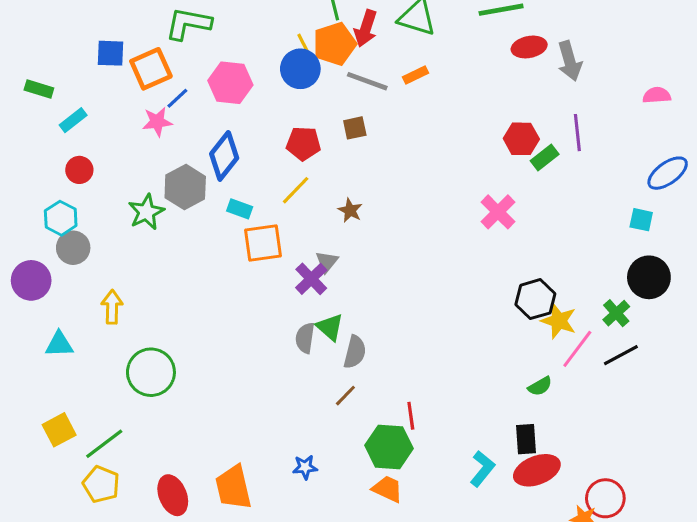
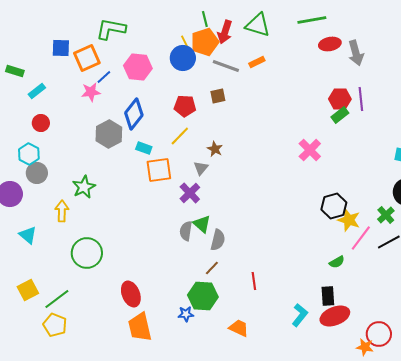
red hexagon: (521, 139) -> (340, 99), moved
green star: (146, 212) -> (84, 187), moved
gray triangle: (327, 262) -> (201, 168), moved
cyan triangle: (59, 344) -> (28, 235), turned 42
green hexagon: (389, 447) -> (203, 296), moved
red ellipse: (173, 495) -> (131, 294), moved

